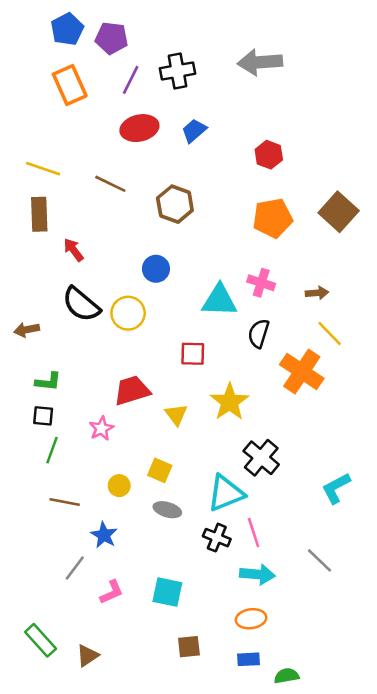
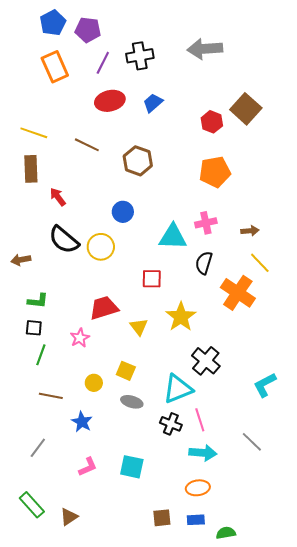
brown square: (339, 212) -> (246, 109), moved
pink cross: (261, 283) -> (206, 223), turned -30
gray line: (75, 568) -> (38, 448), moved
brown square: (189, 647) -> (162, 518), moved

